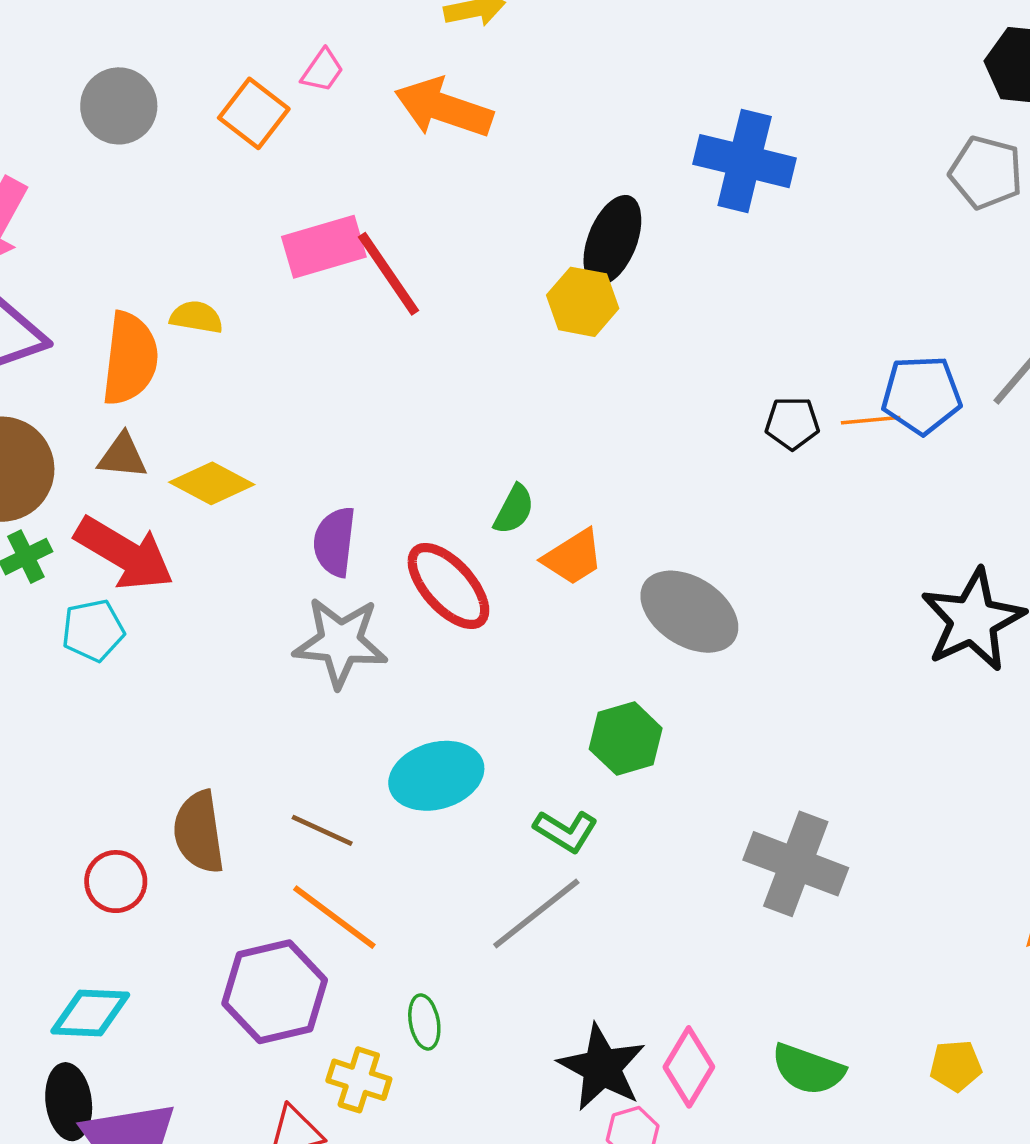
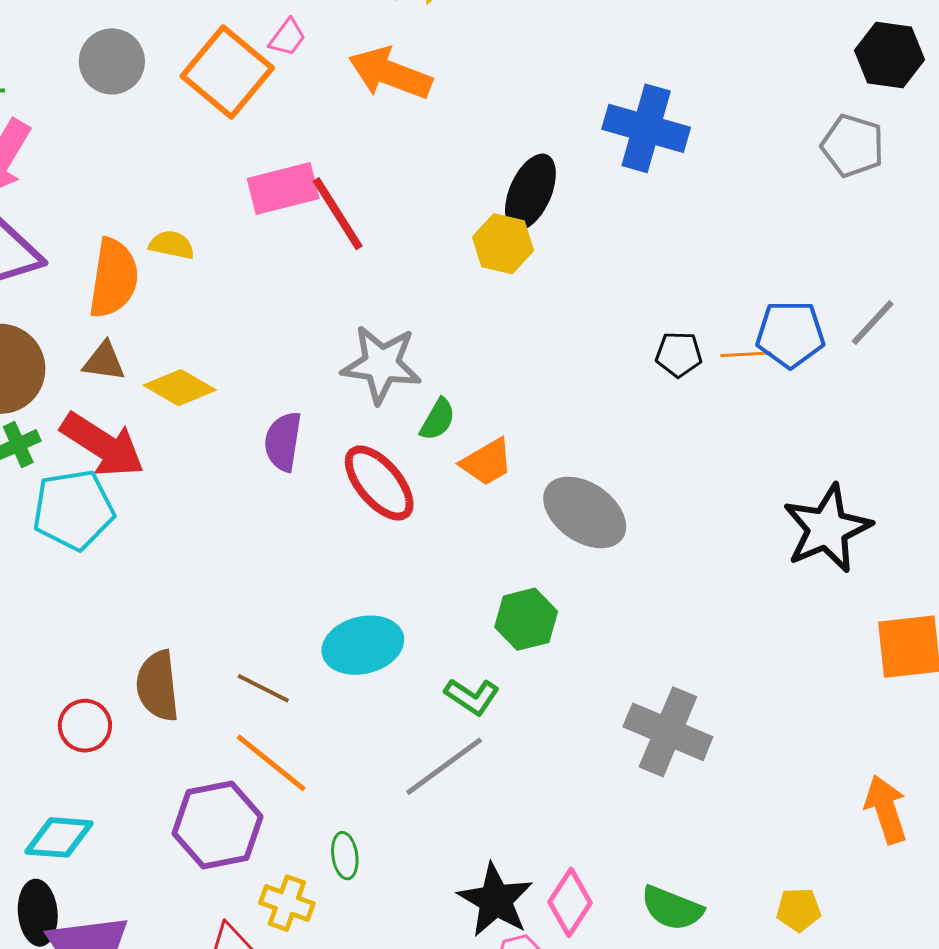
orange square: (254, 113) -> (227, 72), size x1.5
cyan pentagon: (93, 630) -> (73, 510), size x1.5
gray star: (340, 642) -> (381, 364), moved

